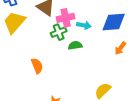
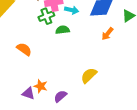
orange semicircle: (37, 66) -> (24, 49), turned -35

